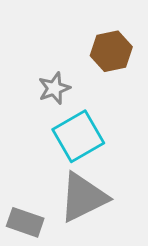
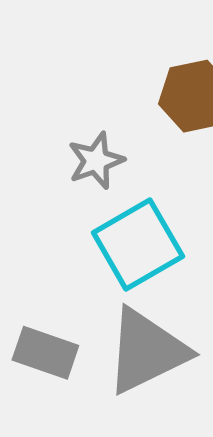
gray rectangle: (25, 222) -> (45, 353), moved

